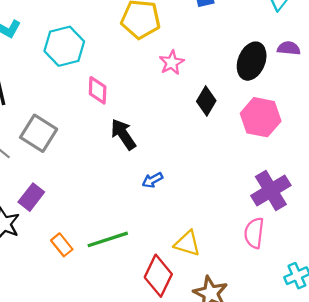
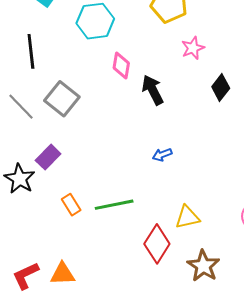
black arrow: (123, 134) -> (153, 90), moved
yellow triangle: (187, 243) -> (187, 217), turned -36

